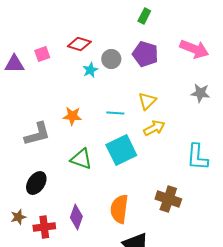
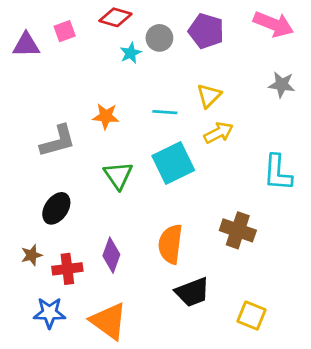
green triangle: (81, 159) -> (118, 175), turned 35

